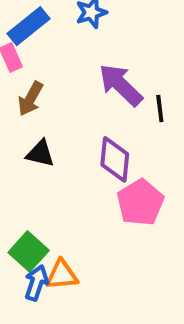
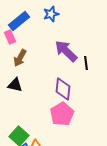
black triangle: (40, 153) -> (15, 85), moved
pink pentagon: (140, 202) -> (62, 114), moved

